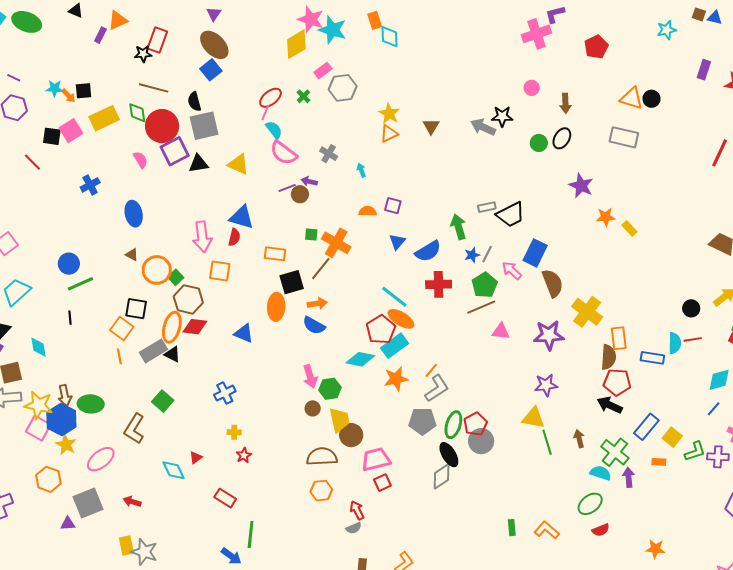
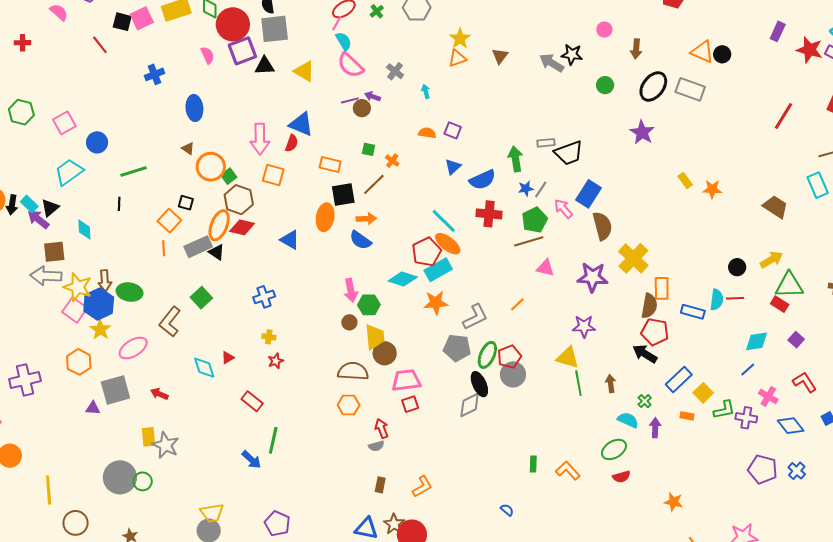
black ellipse: (562, 138) -> (653, 86), moved, size x1.4
orange star: (606, 217) -> (712, 189), moved
orange cross: (336, 243) -> (392, 161), size x0.5
blue circle: (69, 264) -> (97, 142), moved
black square: (136, 309) -> (186, 203), size x0.7
orange line: (431, 370) -> (517, 304), moved
green cross: (615, 452) -> (645, 401), size x0.5

